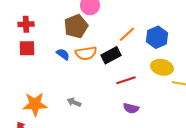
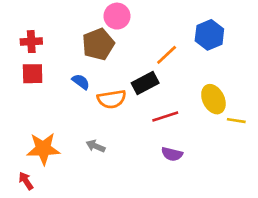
blue hexagon: (157, 37) -> (209, 35), moved
orange semicircle: (86, 53) -> (112, 99), moved
yellow ellipse: (162, 67) -> (213, 99), turned 50

